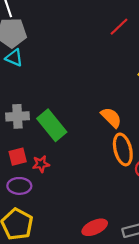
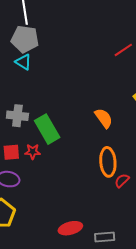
orange semicircle: (111, 117) -> (104, 118), moved
red star: (41, 164) -> (33, 152), moved

